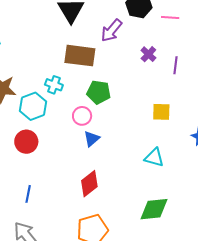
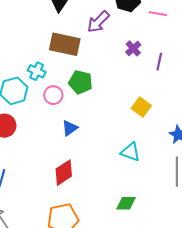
yellow square: (161, 112) -> (141, 107), turned 30
pink circle: (82, 116) -> (53, 95), moved
green diamond: (154, 209) -> (126, 203), size x0.7

